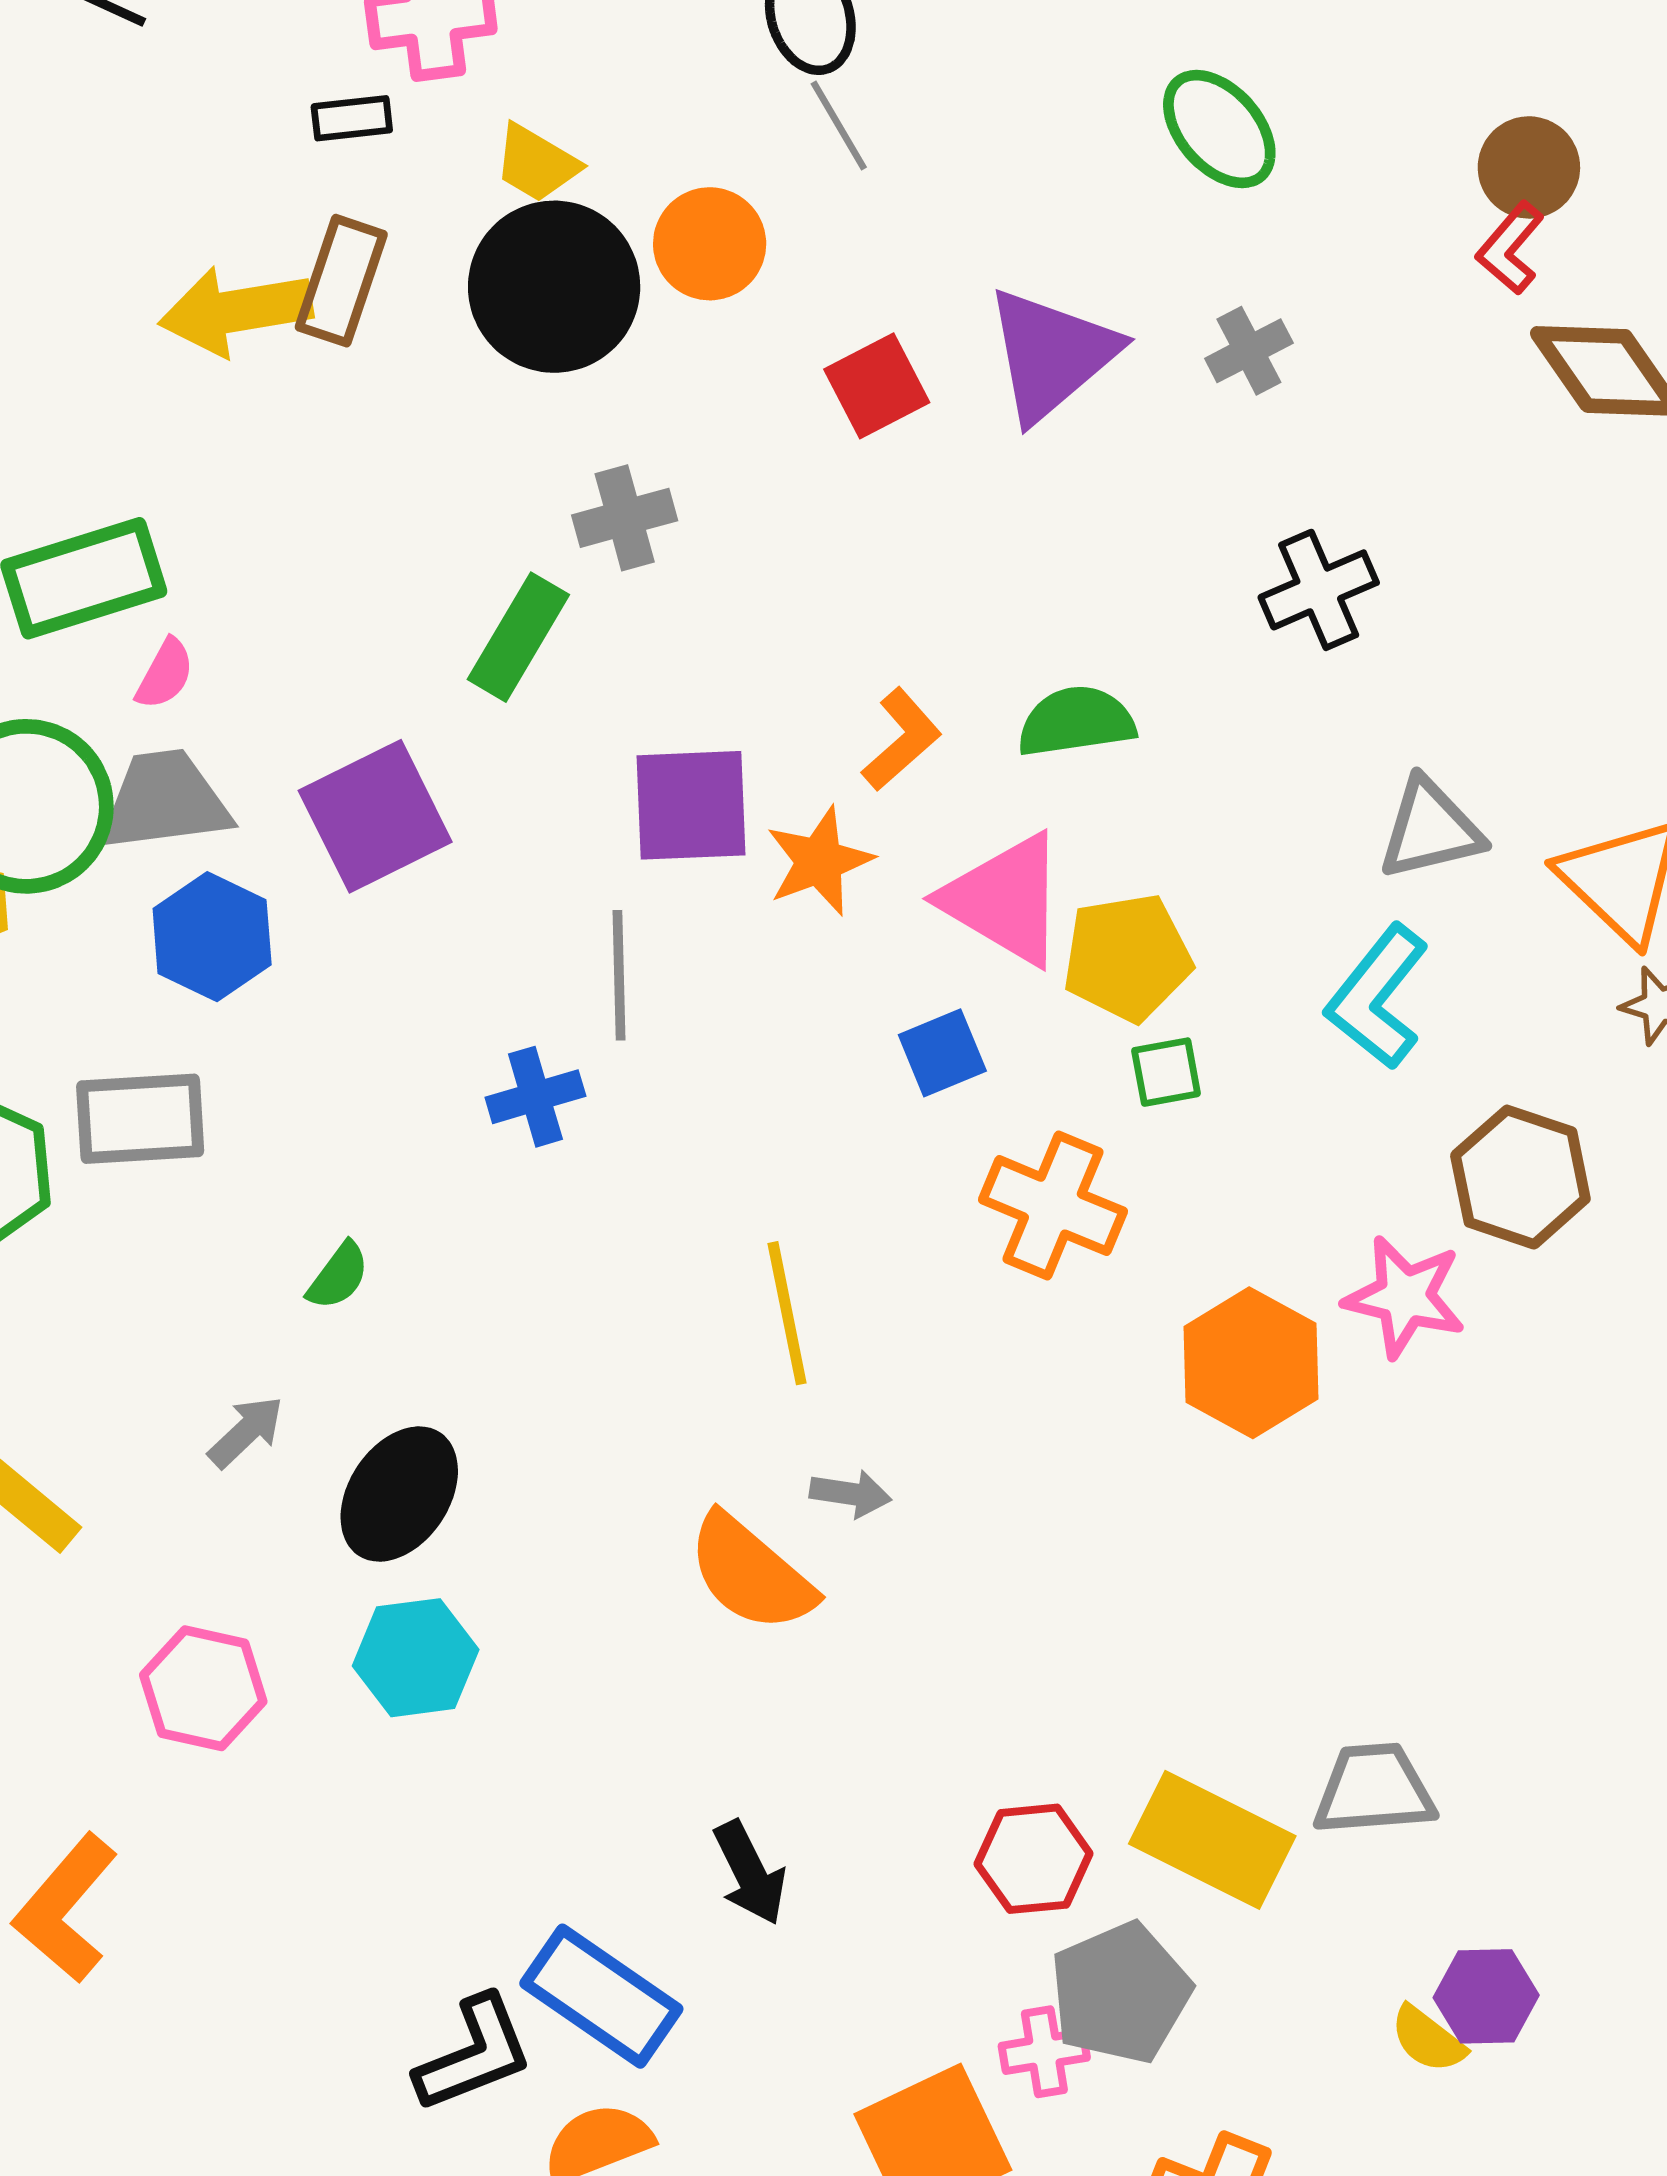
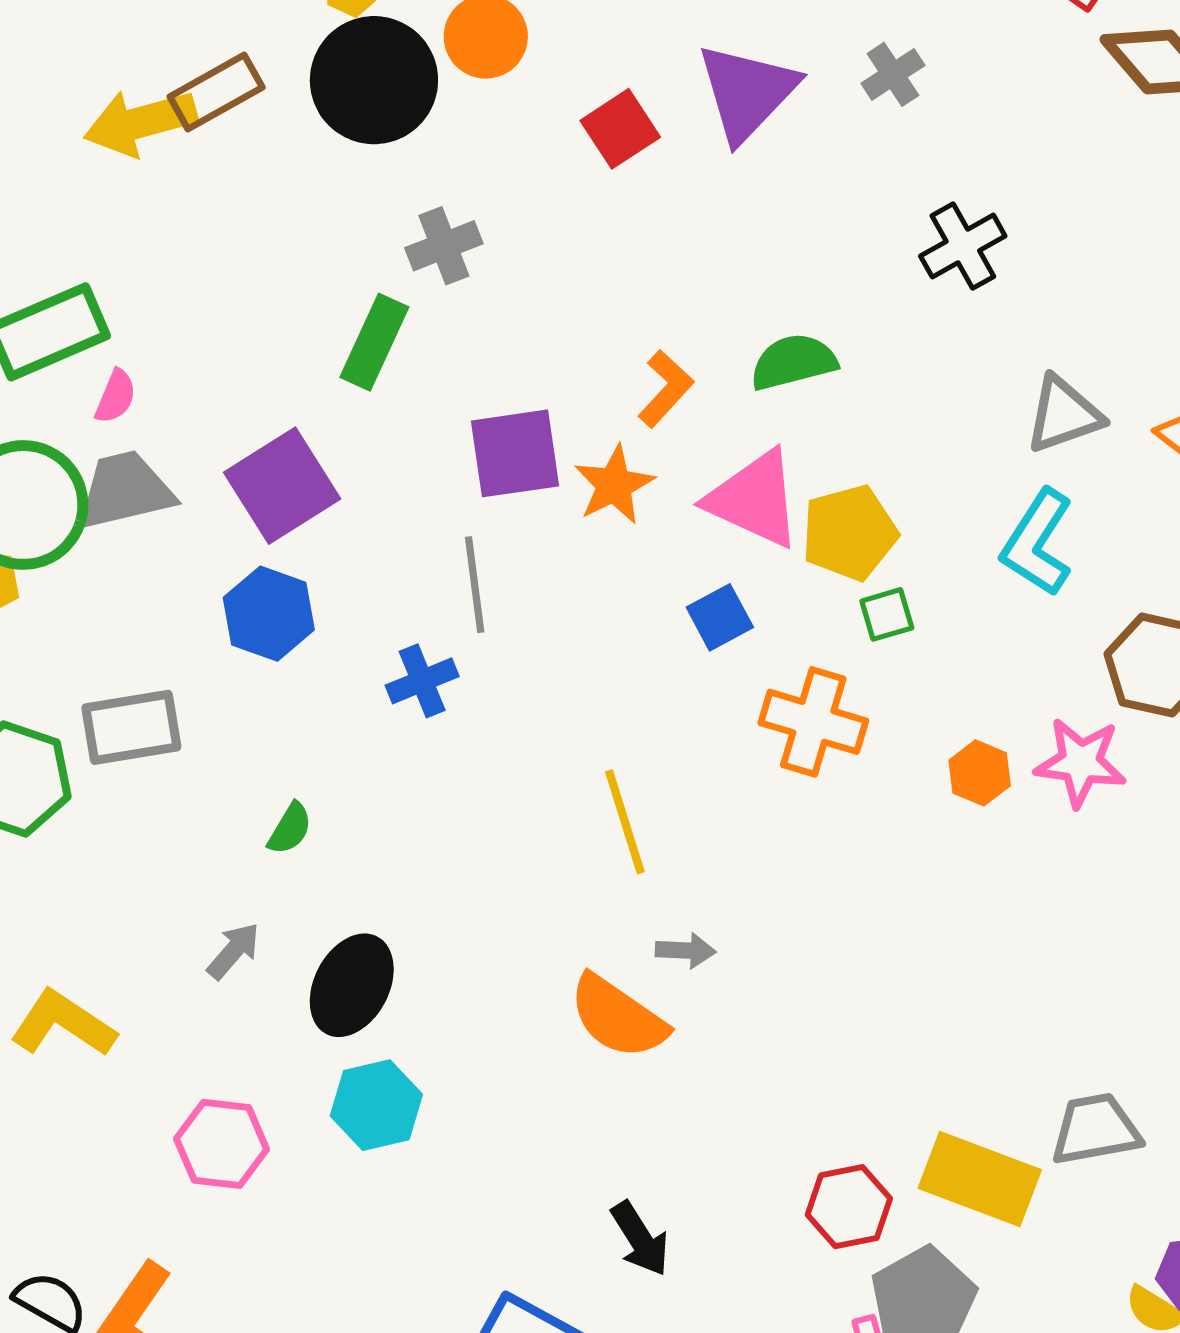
brown rectangle: (341, 281) -> (216, 92), turned 48
blue hexagon: (212, 937) -> (269, 614), moved
orange hexagon: (1251, 1363) -> (980, 773), moved, size x0.6

